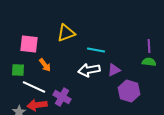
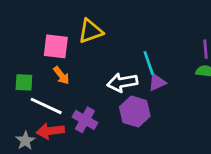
pink square: (29, 44) -> (56, 46), moved
cyan line: (96, 50) -> (149, 63), moved, turned 60
purple hexagon: (129, 91) -> (135, 112), moved

